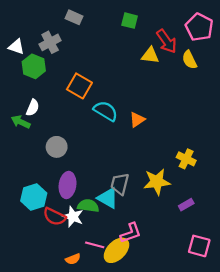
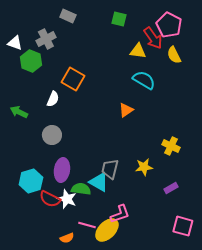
pink pentagon: (199, 27) -> (169, 25), moved
white semicircle: (33, 108) -> (53, 99), moved
cyan semicircle: (106, 111) -> (144, 80), moved
yellow star: (157, 182) -> (144, 167), size x0.7

